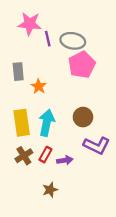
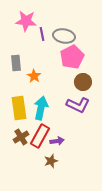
brown circle: (83, 117) -> (83, 82), moved
purple L-shape: (97, 145) -> (78, 105), moved
red rectangle: (45, 155) -> (40, 136), size x1.6
brown star: (50, 190) -> (51, 161), moved

